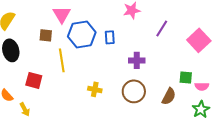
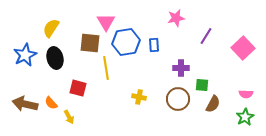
brown square: (46, 35) -> (90, 43), size x1.5
green square: (186, 77) -> (202, 85), moved

